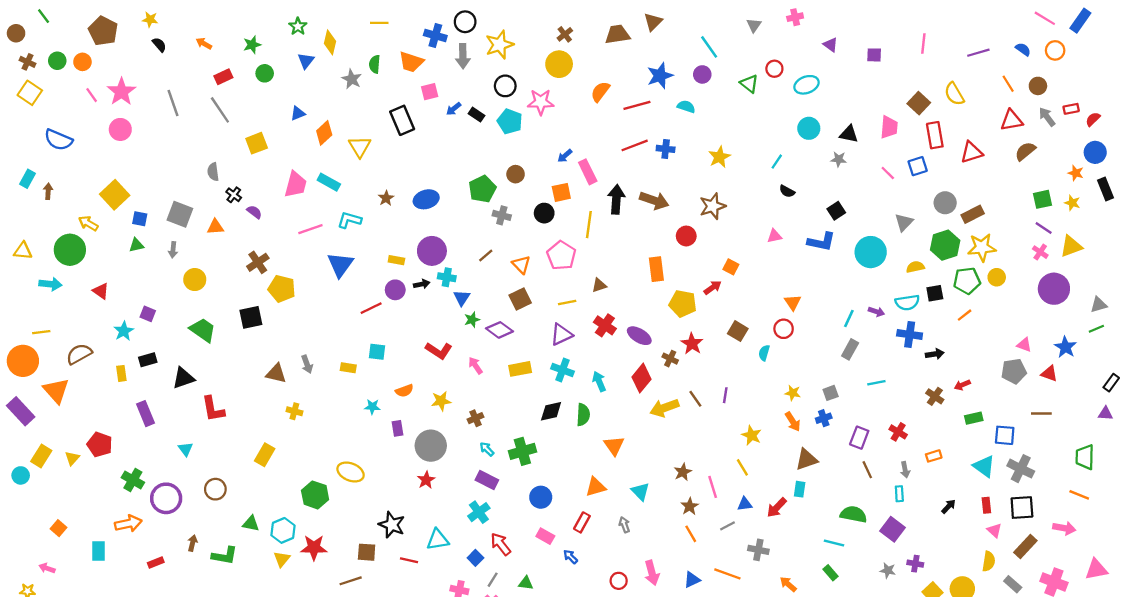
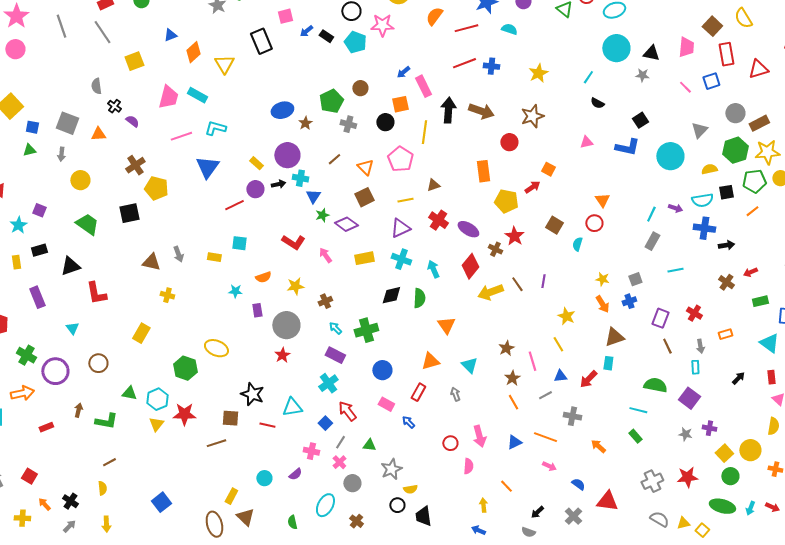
cyan circle: (809, 128) -> (616, 48), size x1.4
brown star: (386, 198) -> (305, 123), moved
yellow rectangle: (396, 260) -> (256, 163), turned 32

